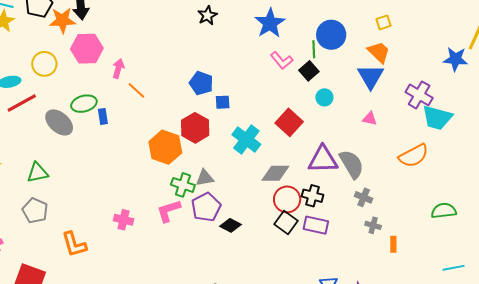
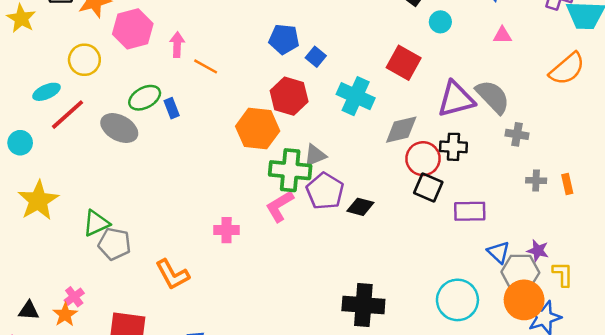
blue square: (223, 102) -> (316, 57), turned -35
green triangle: (37, 173) -> (96, 223), moved
green cross: (183, 185) -> (290, 170), size x1.4
purple rectangle: (316, 225) -> (470, 211), moved
gray cross: (373, 225) -> (536, 181), moved

